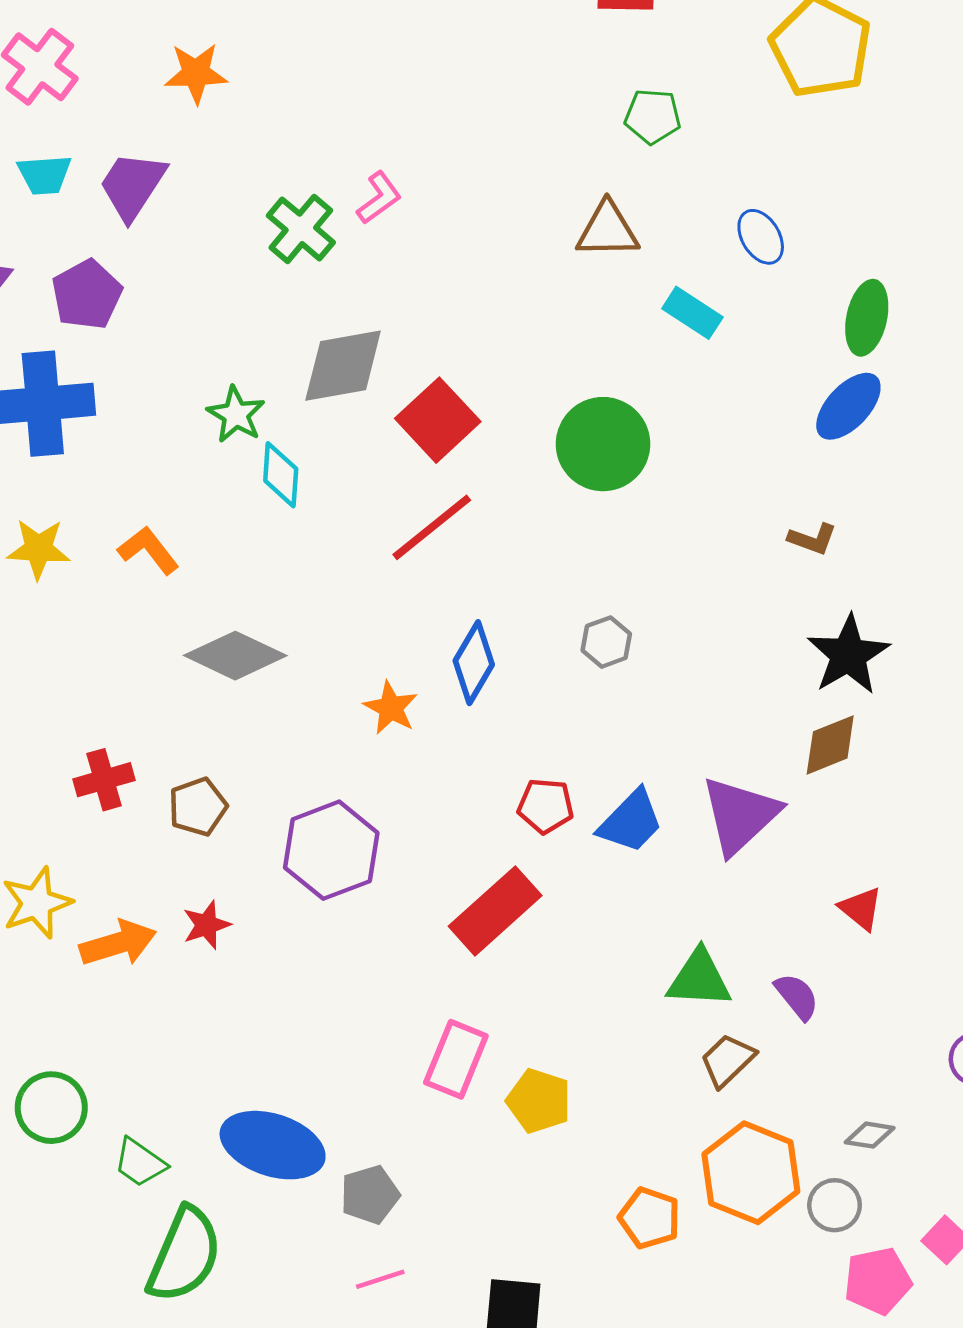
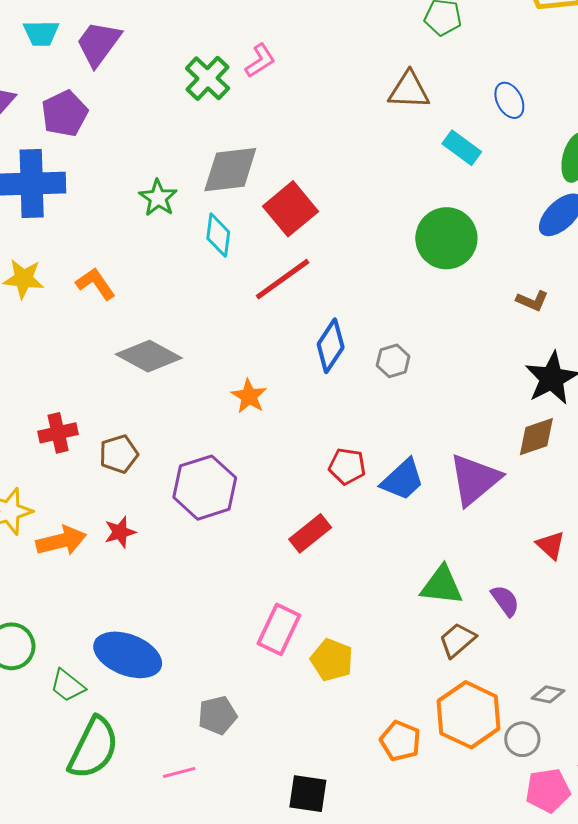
green circle: (603, 444) -> (446, 238), moved
cyan diamond: (281, 475) -> (218, 235), moved
blue diamond: (474, 663) -> (331, 346), moved
red rectangle: (495, 911) -> (310, 533), size x0.7
blue ellipse: (273, 1145) -> (128, 655), moved
pink line: (380, 1279) -> (179, 772), moved

